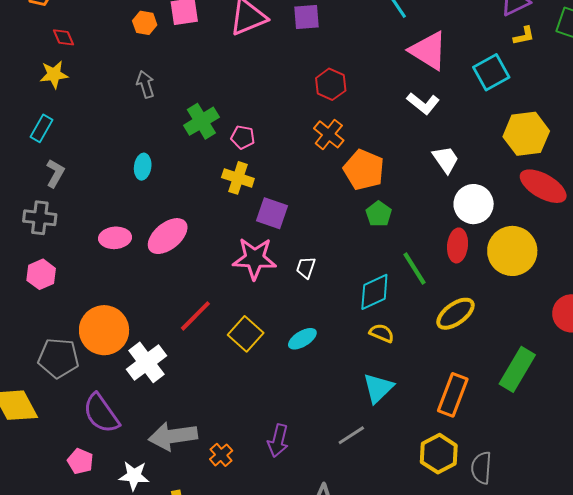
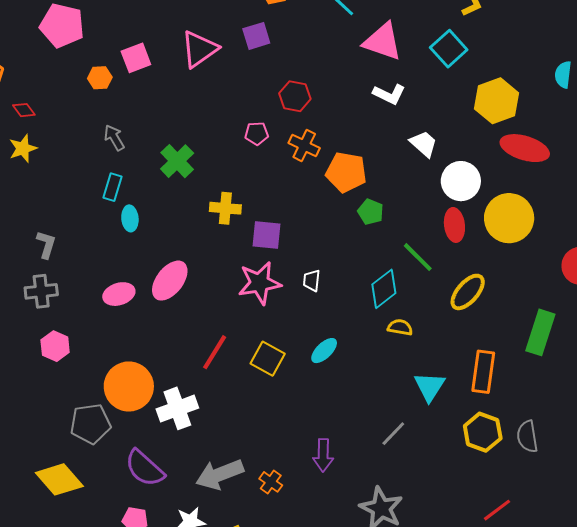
cyan rectangle: (41, 128) -> (113, 187), moved
pink pentagon: (243, 137) -> (257, 133), moved
white cross: (146, 362) -> (177, 408), turned 30
cyan triangle: (378, 388) -> (430, 387), moved

